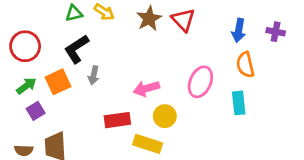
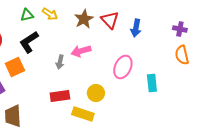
blue arrow: (239, 30) -> (136, 28), moved
orange semicircle: (245, 65) -> (182, 55), moved
gray arrow: (94, 75) -> (60, 62), moved
pink arrow: (146, 88) -> (81, 51), moved

